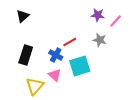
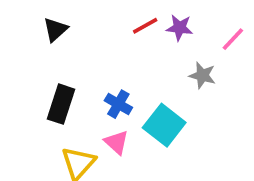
purple star: (98, 15) -> (179, 28), moved
red line: (70, 42) -> (145, 26), moved
cyan square: (80, 66) -> (164, 125), turned -35

